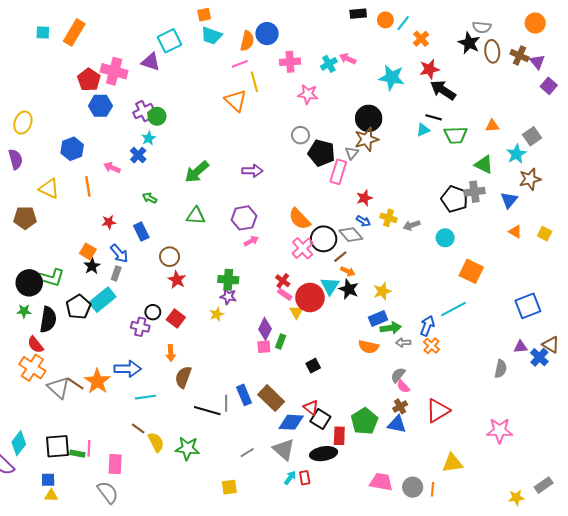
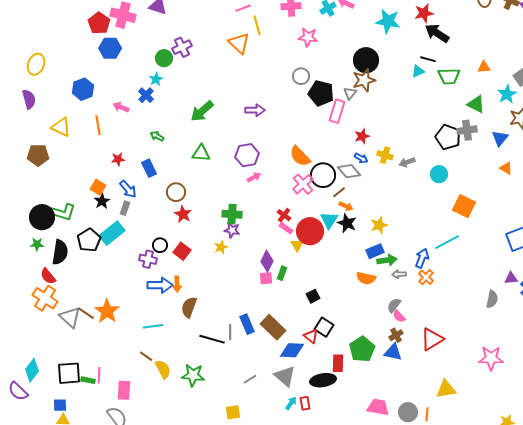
purple cross: (143, 111) -> (182, 47), moved
blue arrow: (128, 369) -> (160, 285), moved
black square: (320, 419) -> (324, 327), moved

